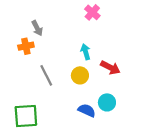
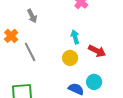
orange cross: (26, 46) -> (11, 36), moved, turned -32
gray line: (46, 75) -> (30, 52), moved

